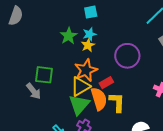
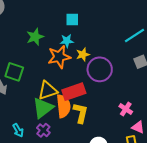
green star: (69, 36) -> (35, 37), moved
yellow star: (88, 45) -> (83, 55), moved
orange star: (86, 70) -> (59, 57), moved
red rectangle: (106, 83) -> (74, 92), size x1.6

